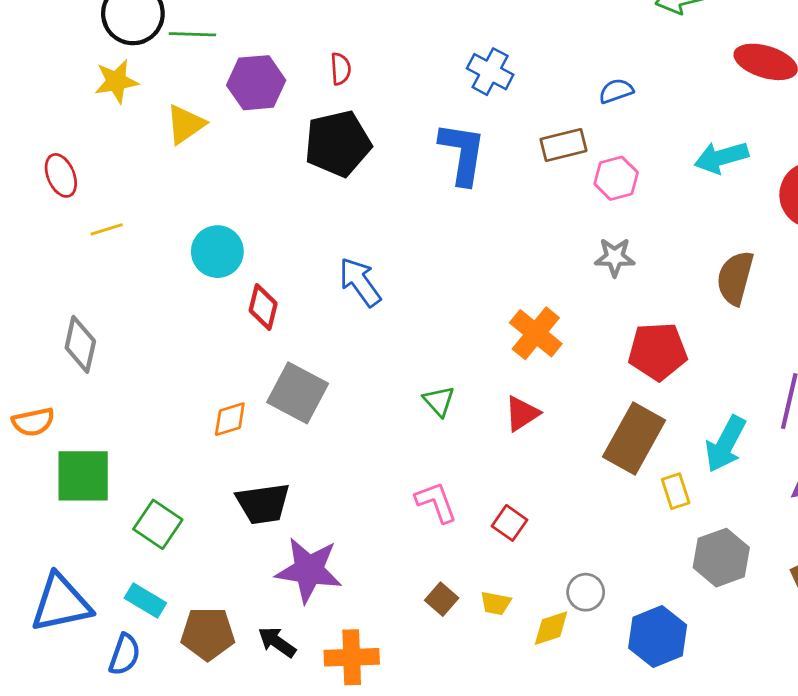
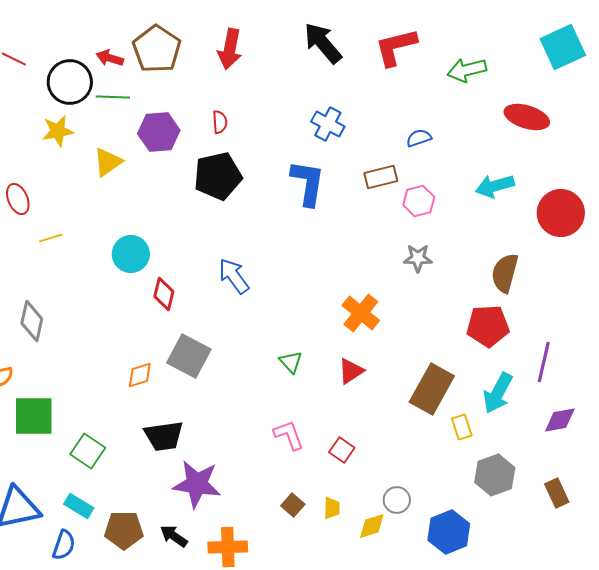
red pentagon: (658, 351) -> (488, 326), moved
yellow trapezoid: (496, 603) -> (332, 508), turned -100

